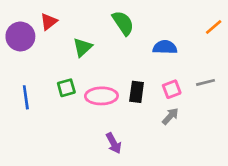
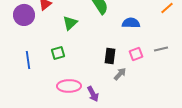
pink ellipse: (101, 96) -> (69, 86), moved
gray arrow: (170, 116) -> (120, 74), moved

